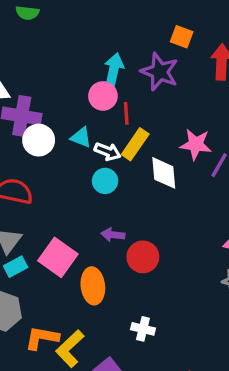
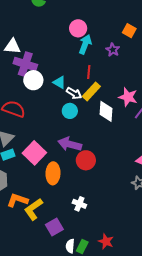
purple star: (160, 72) -> (113, 50), size x0.6
pink circle: (103, 96) -> (78, 28), moved
purple arrow: (113, 235) -> (70, 144), size x1.6

